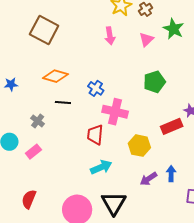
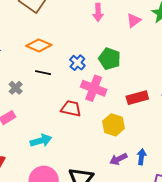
green pentagon: (154, 82) -> (110, 59), moved, turned 30
red rectangle: (172, 126) -> (137, 98), moved
red trapezoid: (95, 135) -> (71, 109), turned 90
cyan arrow: (101, 167) -> (41, 141), moved

